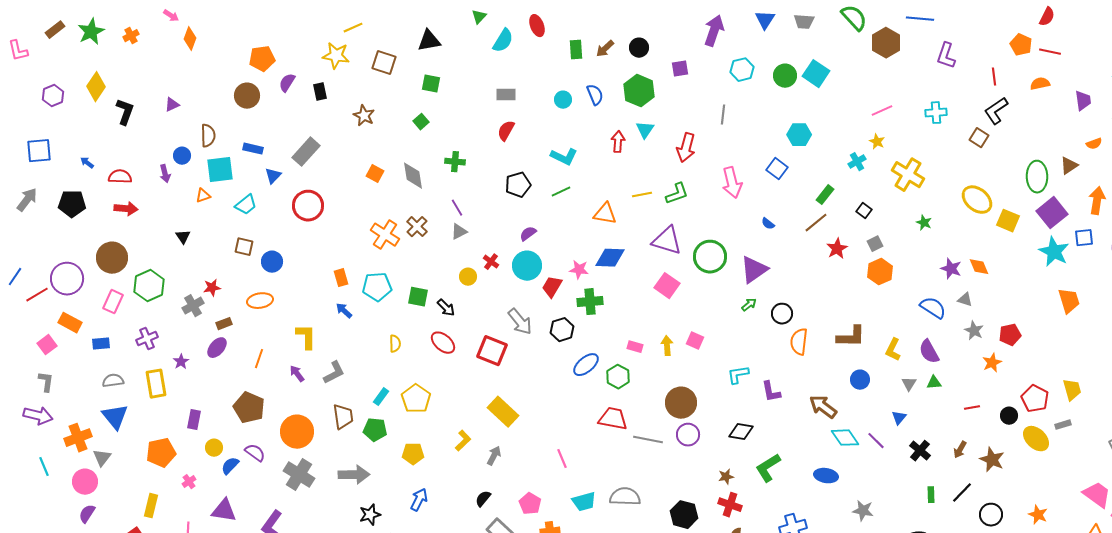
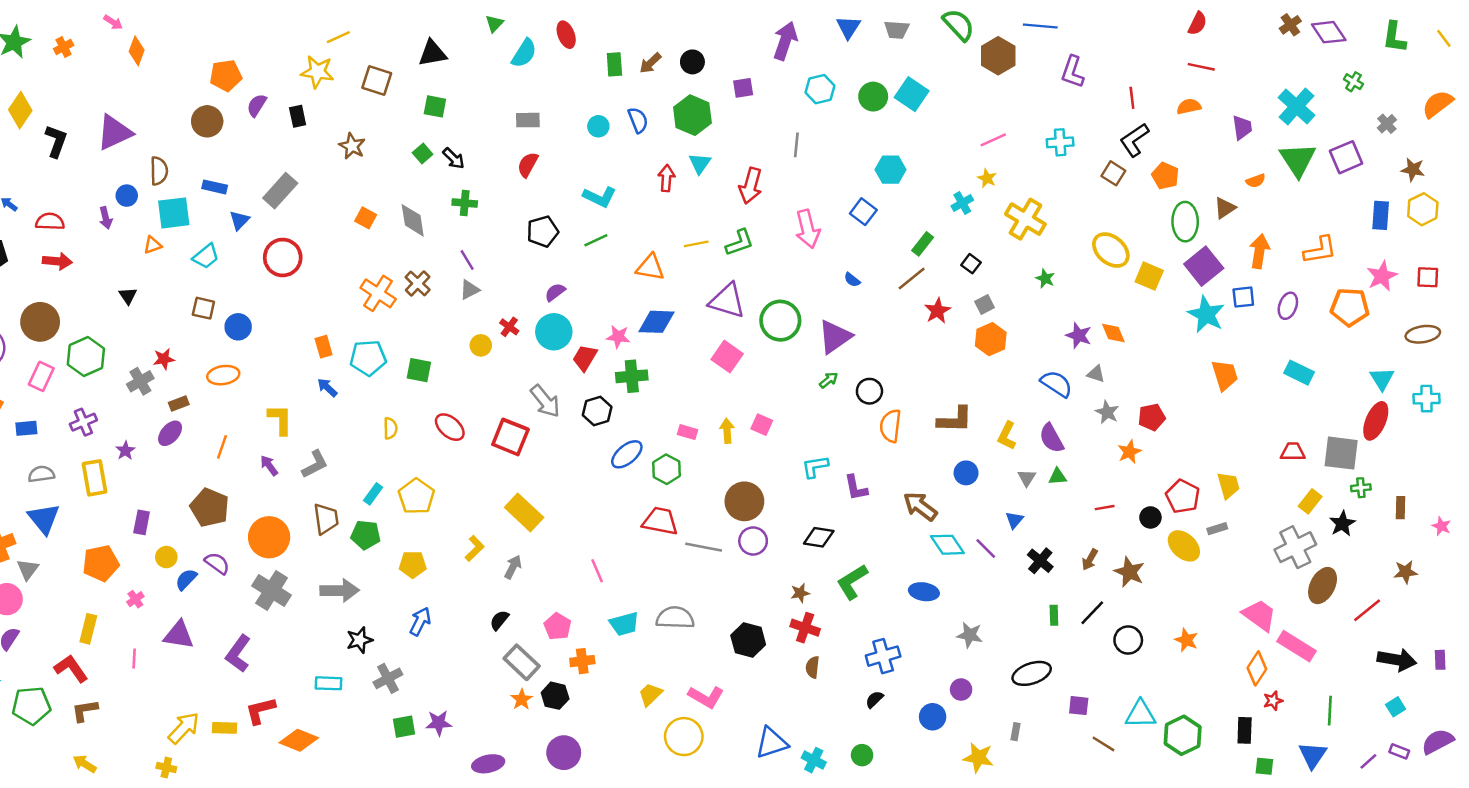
orange pentagon: (1021, 45) -> (1165, 176), moved
purple triangle: (172, 105) -> (114, 132), size x2.0
black arrow: (446, 308) -> (454, 158), moved

